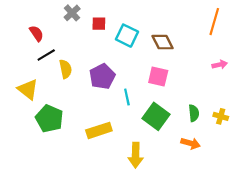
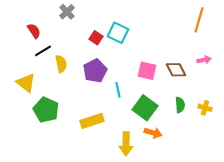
red square: (99, 24) -> (96, 38), moved, turned 32
brown diamond: (163, 42) -> (176, 70), moved
orange arrow: (191, 143) -> (153, 133), moved

